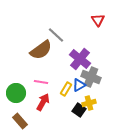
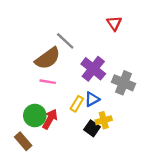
gray cross: (91, 77) -> (124, 83), moved
pink line: (41, 82) -> (48, 82), moved
green circle: (16, 93) -> (35, 116), moved

